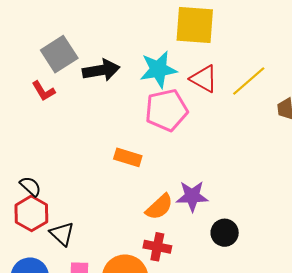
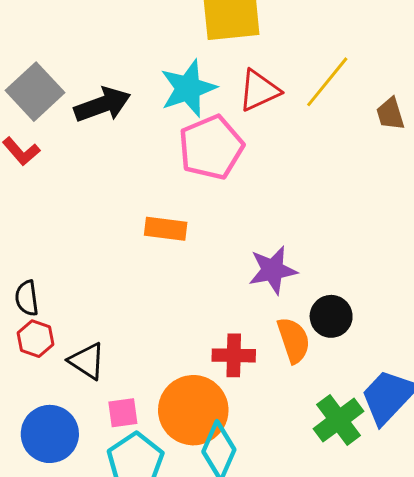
red triangle: (204, 79) -> (259, 90), turned -44
black semicircle: (30, 186) -> (27, 298), turned -130
orange semicircle: (159, 207) -> (294, 340), moved, turned -56
red hexagon: (31, 213) -> (36, 339), size x0.7

